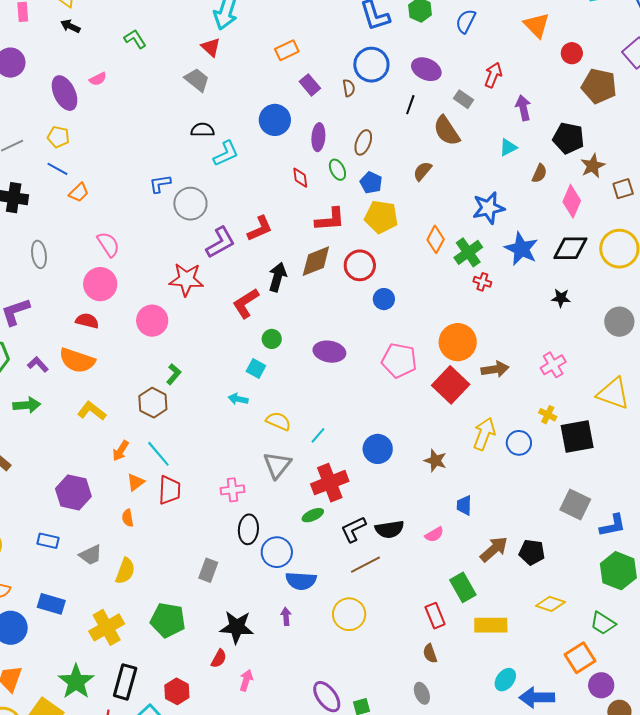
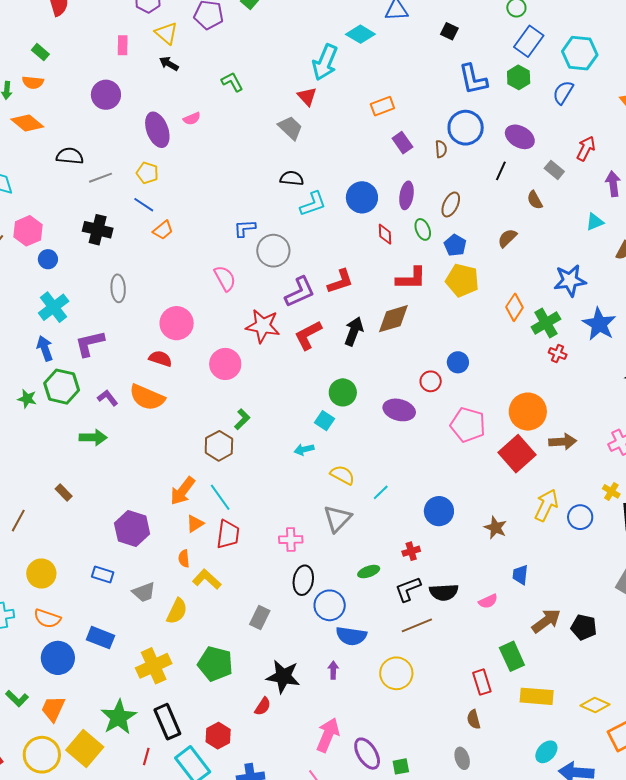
blue circle: (275, 120) -> (362, 197), moved
brown semicircle: (447, 131) -> (535, 200), size x0.6
pink semicircle: (108, 244) -> (225, 278), moved
red circle: (360, 265) -> (431, 381), moved, size x0.7
red L-shape: (246, 303) -> (308, 335), moved
green circle: (272, 339) -> (343, 392), size x1.4
cyan arrow: (238, 399) -> (304, 449), turned -30
yellow L-shape: (92, 411) -> (207, 579), moved
orange arrow: (121, 451) -> (183, 491), size x1.4
red cross: (330, 483) -> (411, 551), moved, size x0.5
yellow diamond: (550, 604) -> (595, 705), moved
pink arrow: (246, 680) -> (328, 735), moved, size x1.6
black rectangle: (125, 682) -> (167, 722), turned -44

